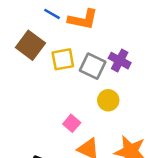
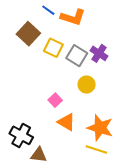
yellow square: (63, 59) -> (53, 48), turned 30

